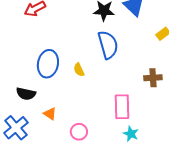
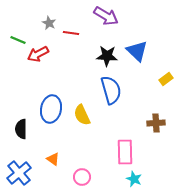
yellow semicircle: (79, 70) -> (82, 115), size x1.5
black semicircle: (26, 94) -> (21, 129), moved, turned 78

